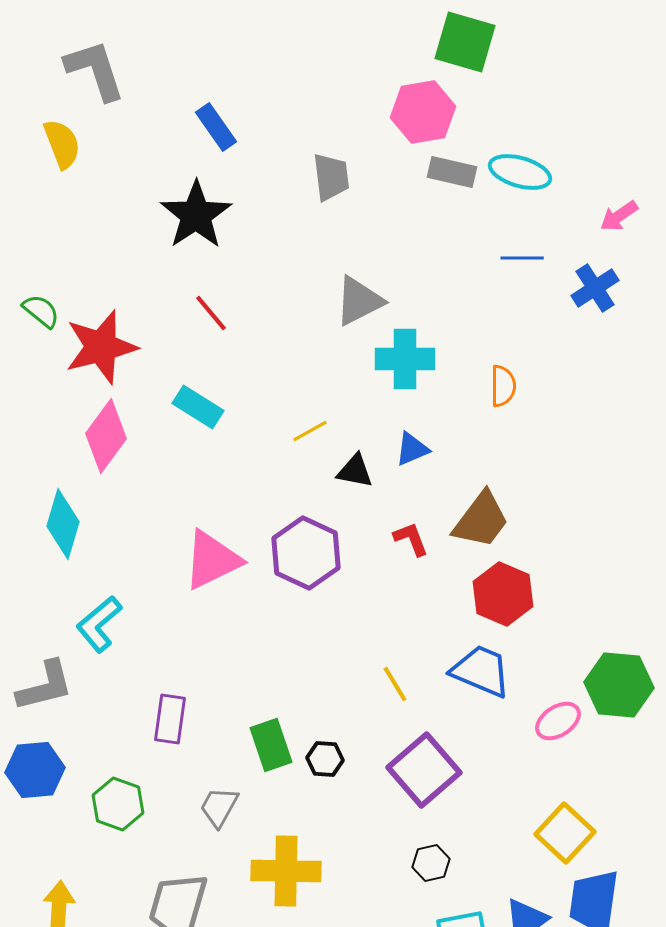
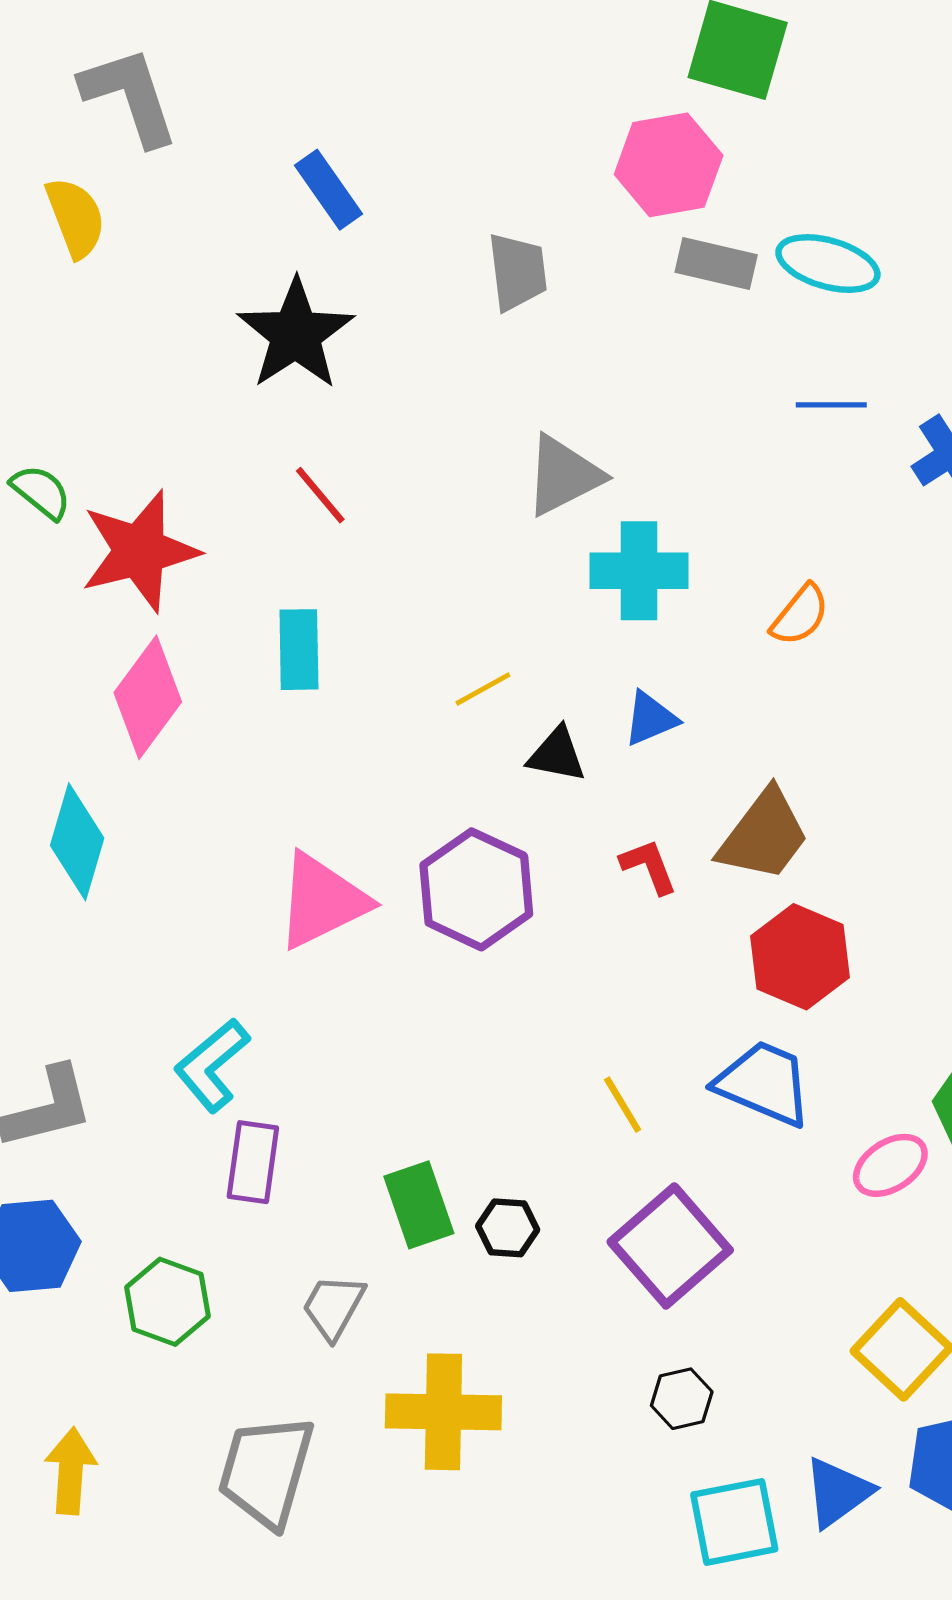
orange semicircle: (503, 386) -> (800, 615), turned 39
cyan rectangle: (198, 407) -> (299, 650), turned 57
cyan L-shape: (99, 624) -> (212, 1065), moved

